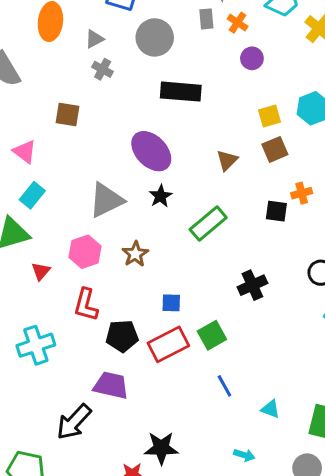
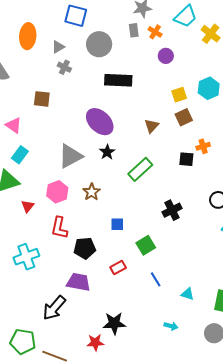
red rectangle: (168, 344) -> (118, 268), moved, size x0.6

